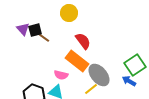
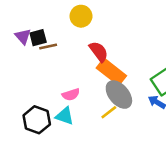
brown line: (43, 37) -> (48, 47), turned -48
orange rectangle: (77, 61) -> (111, 72), moved
pink semicircle: (61, 75) -> (71, 95), turned -32

